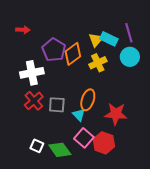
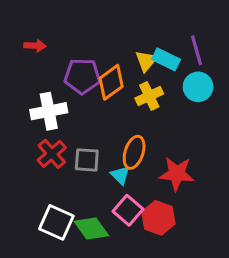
purple pentagon: (54, 50) -> (82, 76), turned -30
white square: (37, 146) -> (56, 222), size x1.6

